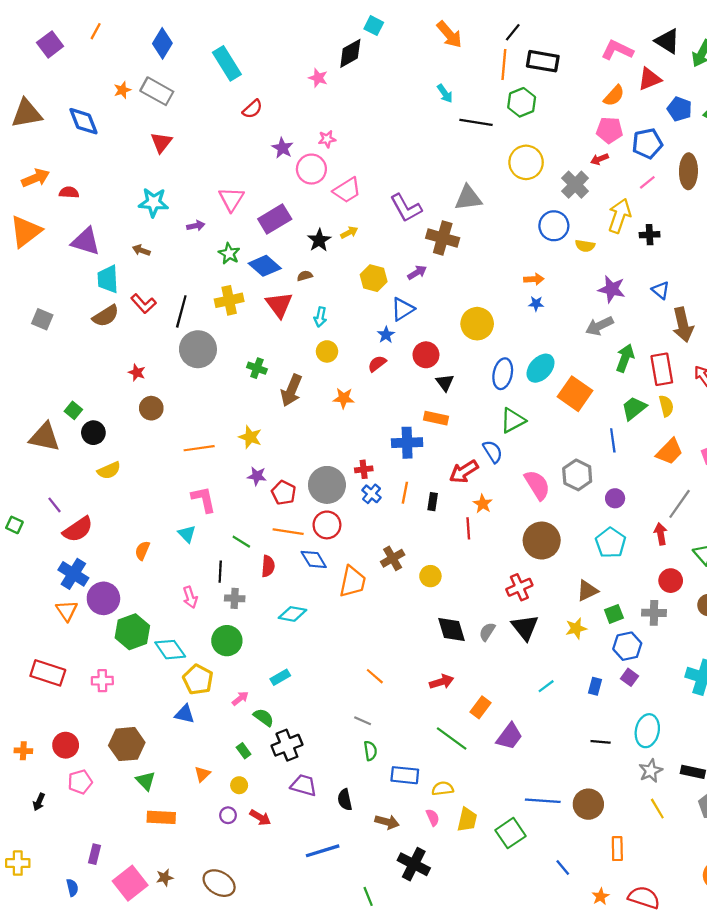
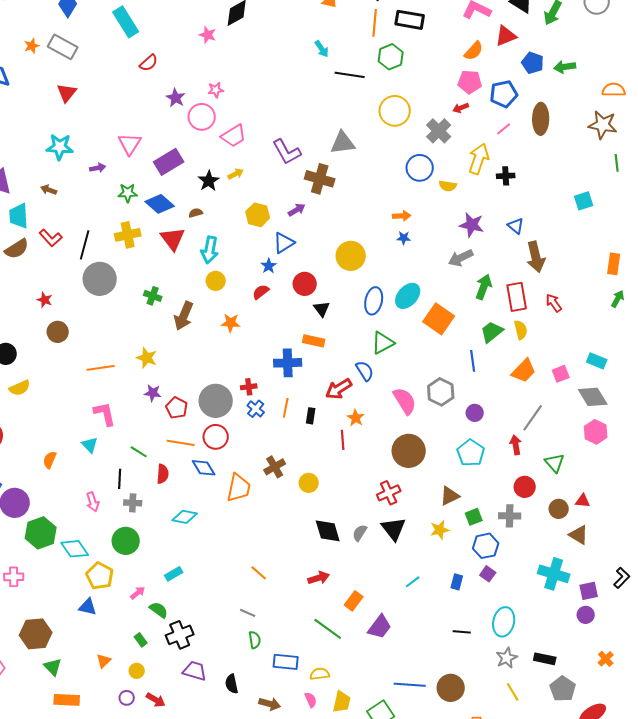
green star: (229, 254) -> (128, 193), turned -30
cyan arrow: (320, 317) -> (210, 250), size x1.5

